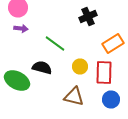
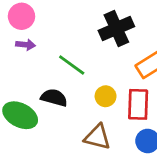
black cross: (88, 16) -> (116, 28), size x1.4

